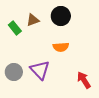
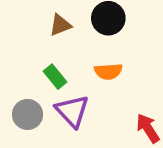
green rectangle: (15, 28) -> (55, 77), moved

